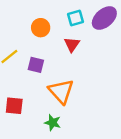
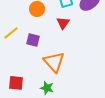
red square: (14, 106) -> (16, 83), moved

